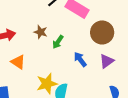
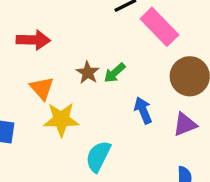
brown star: (41, 32) -> (88, 73), moved
yellow star: (47, 84) -> (61, 119), moved

